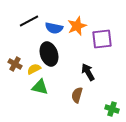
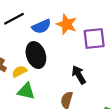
orange star: (77, 26) -> (67, 24), turned -30
blue semicircle: (54, 28) -> (41, 26), turned -36

